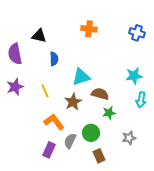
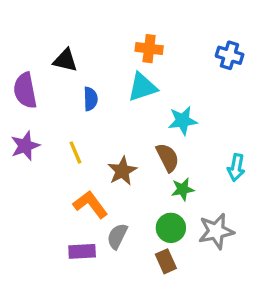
cyan star: (134, 76) -> (183, 121), moved
cyan triangle: (81, 77) -> (142, 87), moved
brown semicircle: (100, 94) -> (168, 157), turned 48
green circle: (91, 133) -> (171, 228), moved
gray star: (129, 138) -> (216, 231), size x1.5
purple rectangle: (49, 150) -> (82, 251), turned 63

